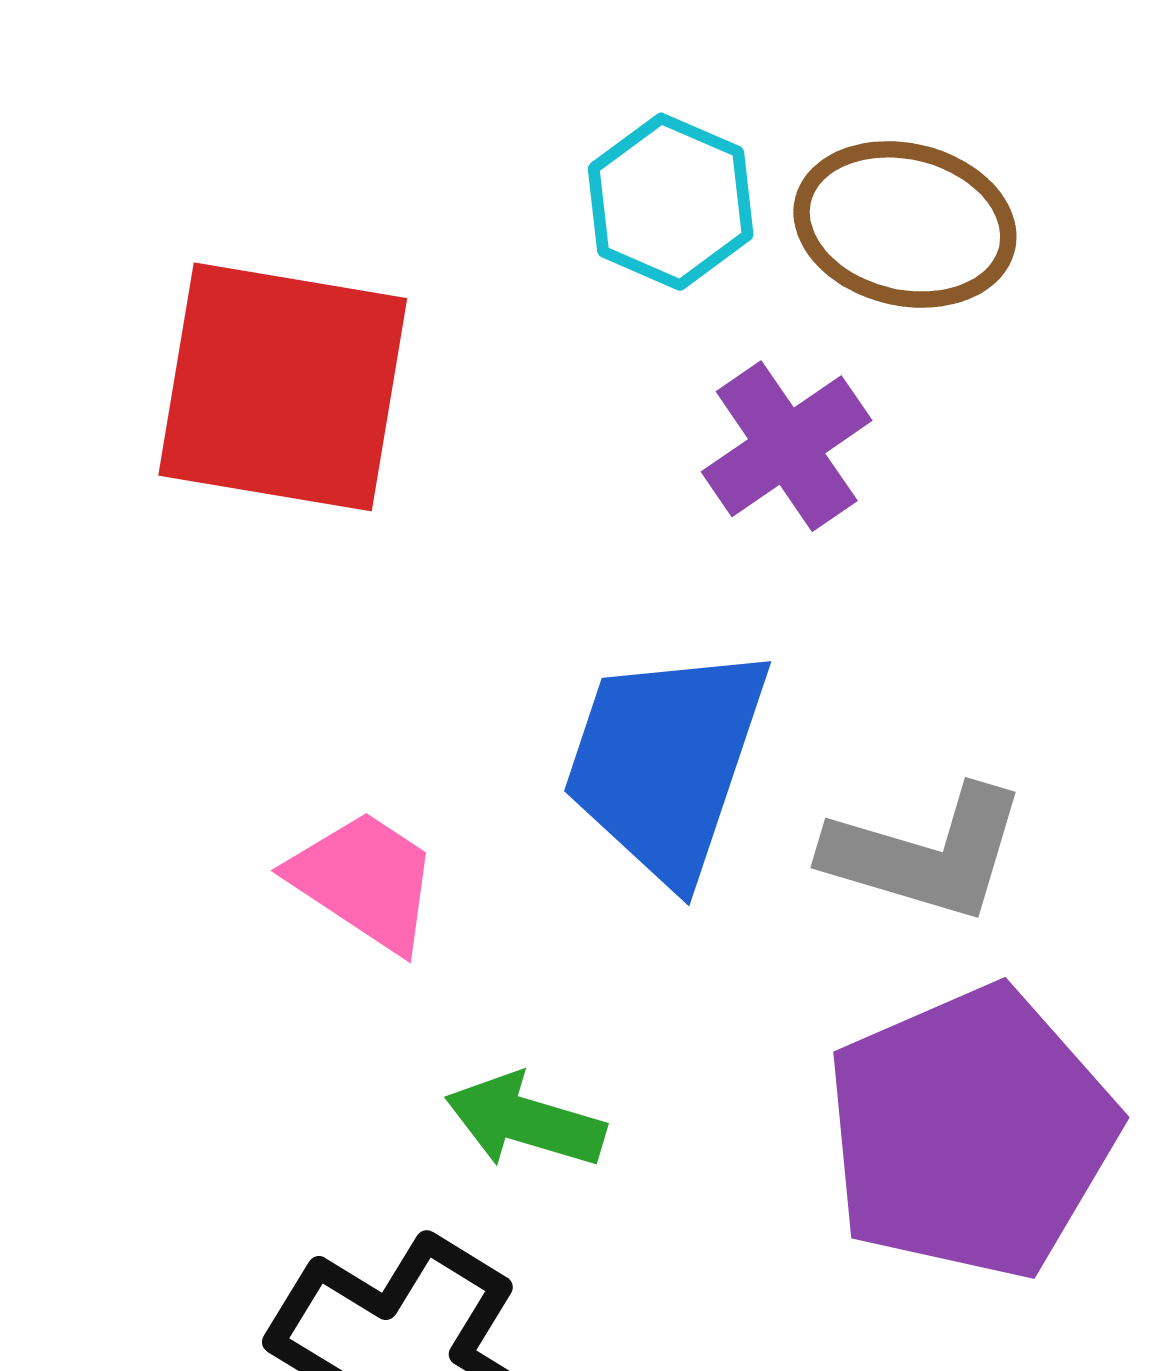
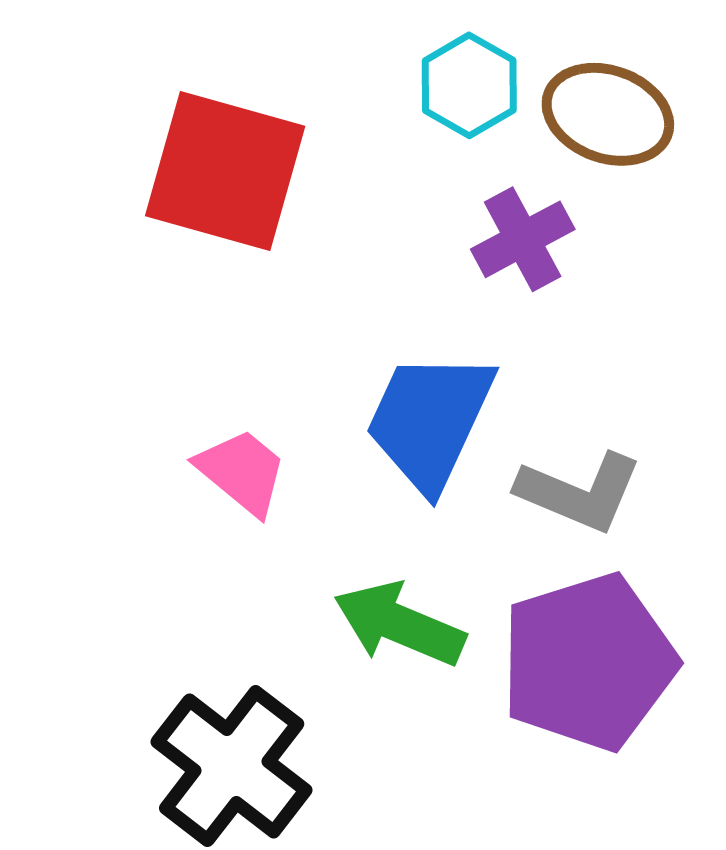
green arrow: (525, 1121) -> (399, 624), moved, size x1.4

